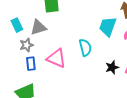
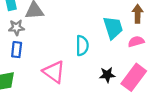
cyan trapezoid: (108, 27) -> (113, 28), turned 130
pink triangle: (56, 58) -> (54, 72), moved

